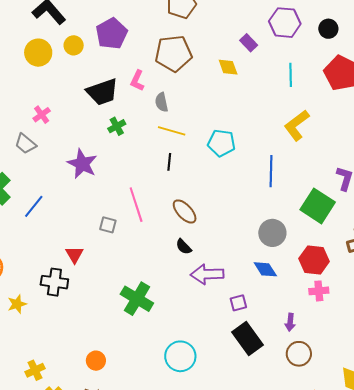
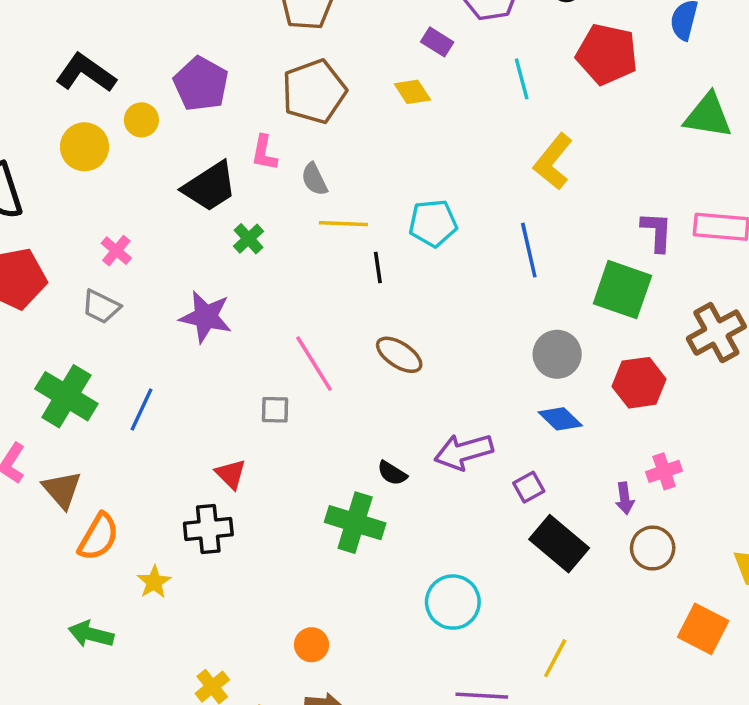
black line: (169, 162) -> (378, 267), moved
black semicircle: (184, 247) -> (392, 473), moved
pink cross: (319, 291) -> (664, 471), moved

